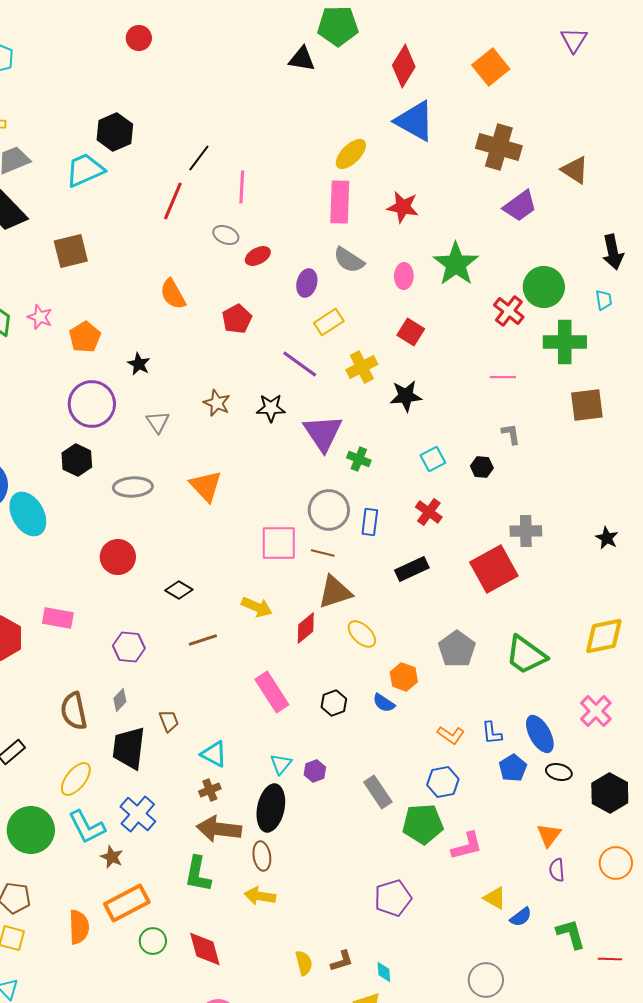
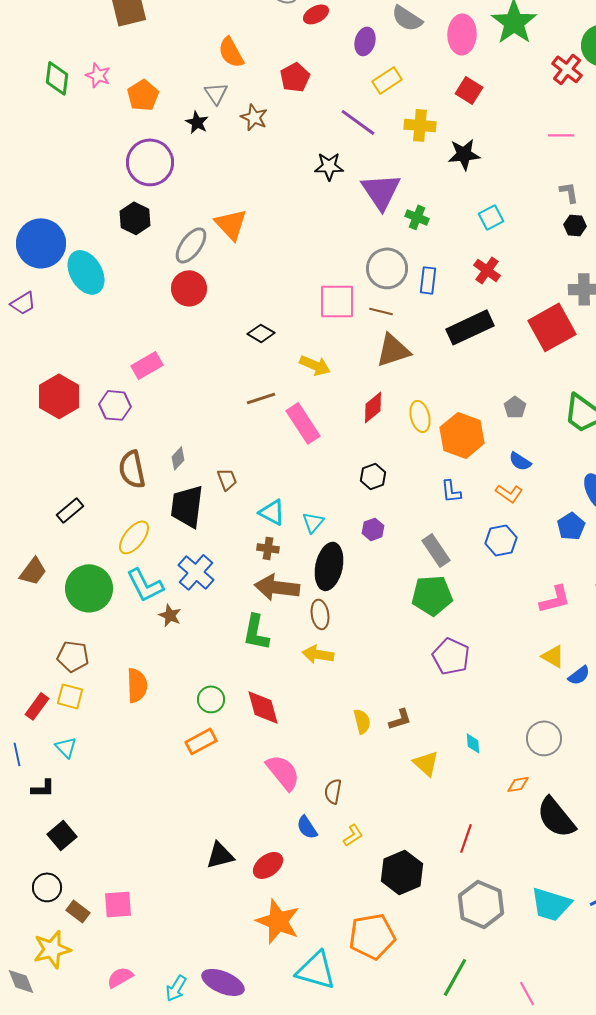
pink ellipse: (404, 276) -> (462, 34), size x1.5
yellow cross: (362, 367) -> (420, 125), turned 32
brown star: (217, 403) -> (254, 117), moved
gray triangle: (158, 422) -> (216, 93), moved
black hexagon: (482, 467) -> (575, 225), moved
orange triangle: (206, 486) -> (231, 224), moved
gray ellipse: (133, 487) -> (191, 245), turned -51
red circle: (118, 557) -> (189, 288), moved
black rectangle: (412, 569) -> (470, 327), size x1.4
black diamond: (179, 590) -> (261, 333), moved
pink rectangle: (58, 618) -> (147, 365), moved, turned -40
red diamond: (306, 628) -> (373, 407), moved
yellow ellipse: (362, 634) -> (420, 416), moved, turned 32
purple hexagon: (129, 647) -> (115, 405), moved
gray pentagon: (457, 649) -> (515, 407), size x0.6
orange hexagon: (404, 677) -> (462, 435), size x1.6
pink rectangle: (272, 692) -> (303, 423), moved
black hexagon: (334, 703) -> (373, 476), moved
blue semicircle: (384, 703) -> (520, 461), moved
blue L-shape: (492, 733) -> (451, 491), moved
cyan triangle: (281, 764) -> (313, 522), moved
brown cross: (210, 790) -> (268, 548), turned 30
green pentagon: (423, 824) -> (432, 595), moved
pink L-shape: (467, 846) -> (555, 599), moved
purple pentagon: (393, 898) -> (451, 656), turned -30
orange rectangle: (127, 903) -> (201, 741), moved, size x0.7
cyan diamond: (384, 972) -> (473, 743), moved

